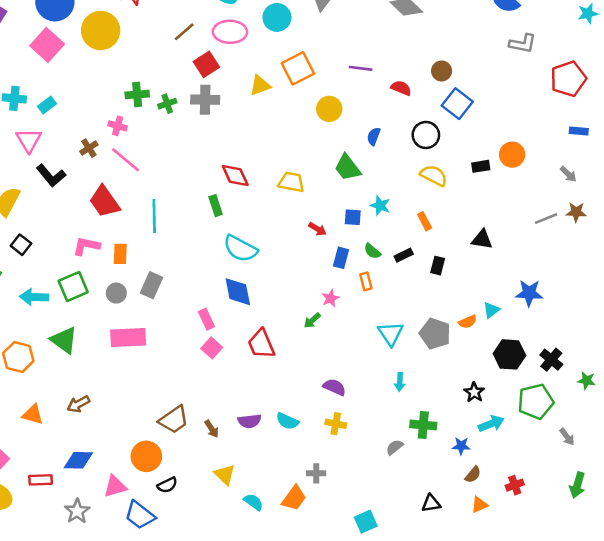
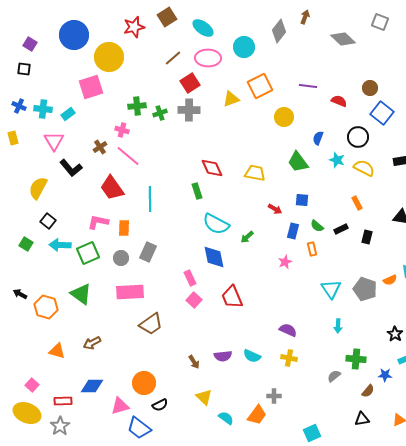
pink square: (47, 45) -> (91, 87), moved, turned 30
cyan star: (380, 206) -> (337, 160), moved
cyan arrow: (34, 297) -> (60, 245), moved
green arrow: (312, 320) -> (247, 237), moved
brown trapezoid: (174, 420) -> (151, 324), moved
brown semicircle: (473, 475) -> (368, 391), moved
gray star: (77, 511) -> (60, 426), moved

